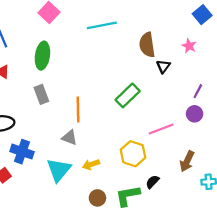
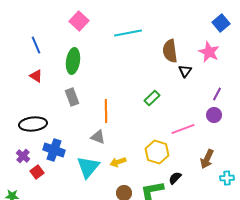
pink star: (189, 46) -> (209, 52), size x1.5
green rectangle: (128, 95) -> (152, 98), size x0.7

